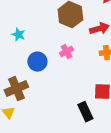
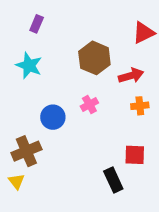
cyan star: (18, 35) -> (29, 65), moved, size x1.5

